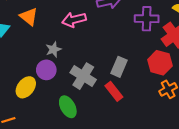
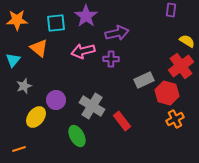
purple cross: (147, 19) -> (111, 59), moved, size x0.7
gray star: (53, 49) -> (24, 86), moved
gray rectangle: (119, 67) -> (144, 80), moved, turned 42

